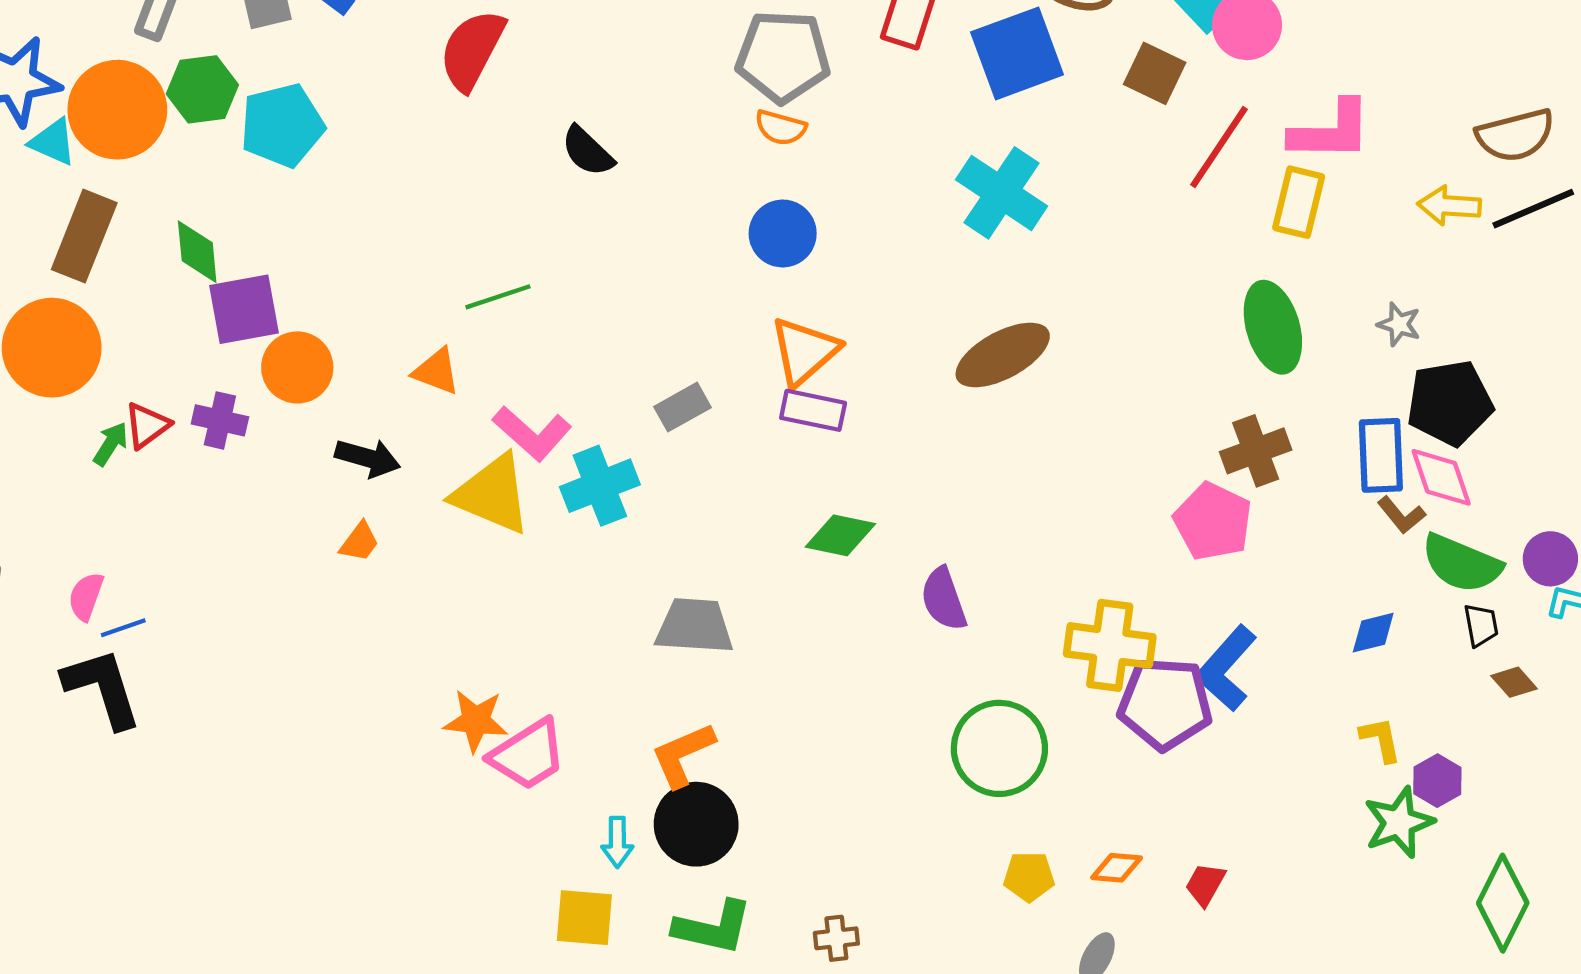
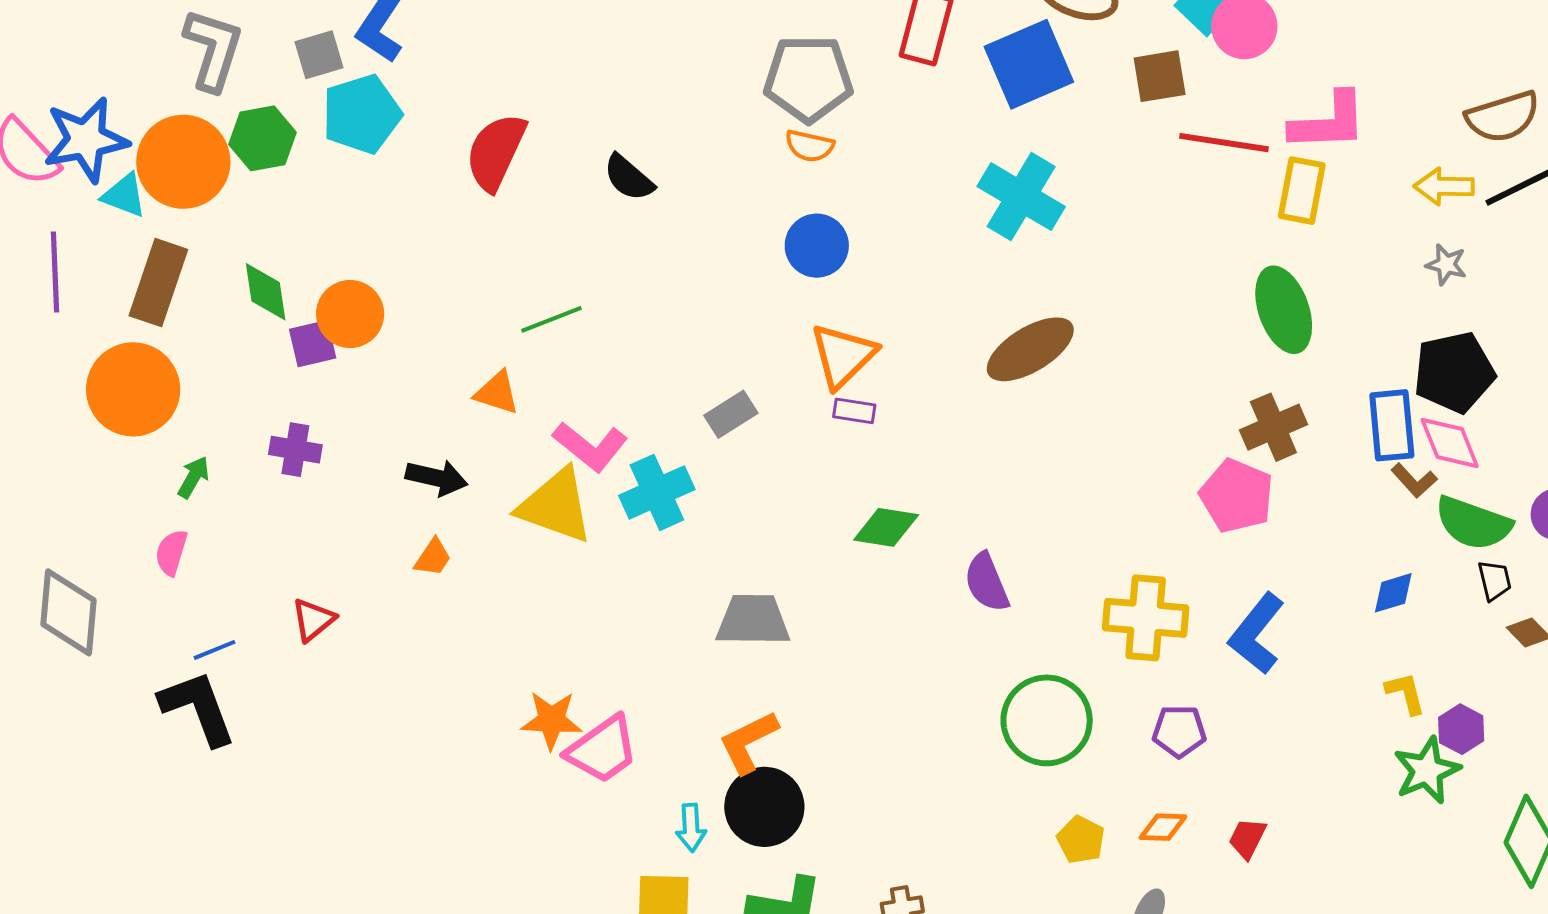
red semicircle: (472, 50) -> (496, 152), moved
brown square: (1155, 73) -> (1160, 76), turned -32
cyan pentagon: (282, 125) -> (362, 114), moved
red line: (1219, 147) -> (1224, 143), turned 68
purple square: (244, 309) -> (313, 344), size x0.7
gray star: (1399, 324) -> (1446, 265), moved
orange circle: (297, 367) -> (350, 314), moved
purple rectangle: (813, 410) -> (854, 411), size x0.7
red triangle: (147, 425) -> (313, 620), moved
pink semicircle: (86, 596) -> (171, 553), moved
purple pentagon: (1165, 704) -> (1179, 731), moved, size x0.6
yellow pentagon: (1029, 877) -> (1081, 840), turned 30

